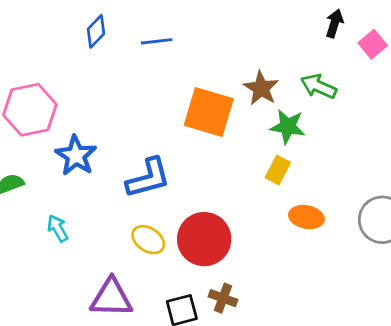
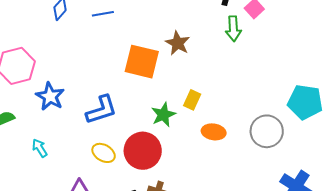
green arrow: (319, 86) -> (233, 29), moved, turned -115
green star: (288, 126) -> (163, 115), moved, turned -30

